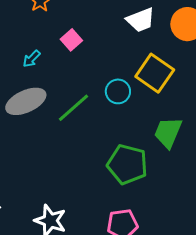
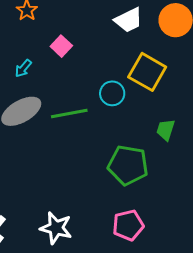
green line: (73, 108) -> (69, 113), turned 36
green trapezoid: (168, 132) -> (166, 130), size x0.7

